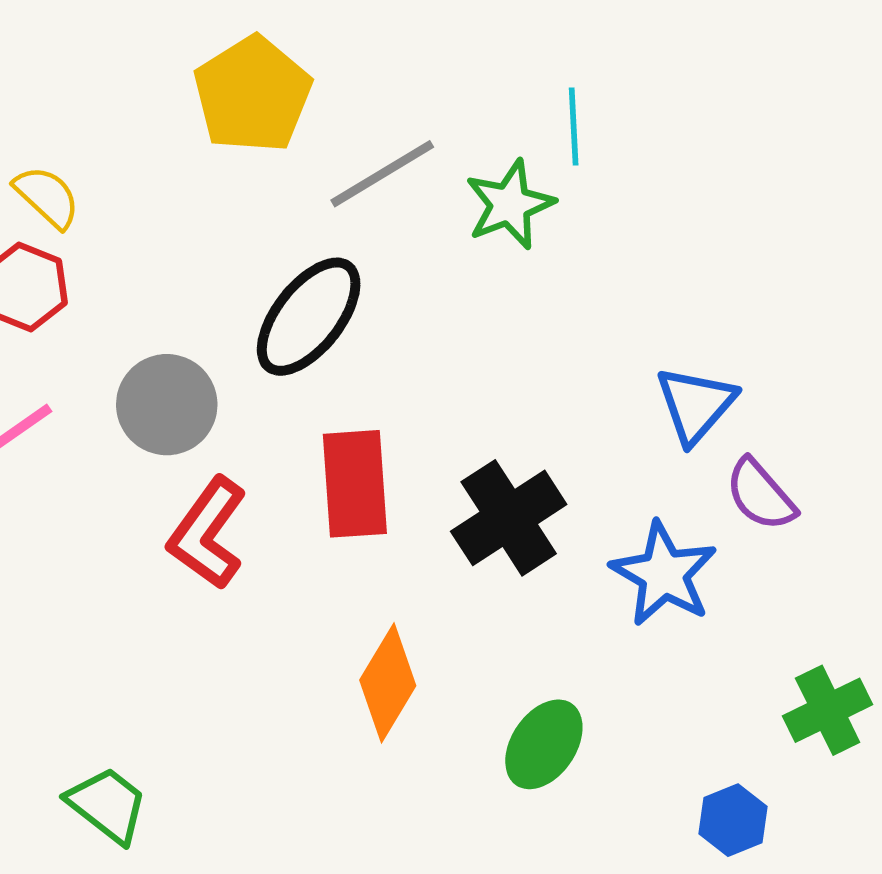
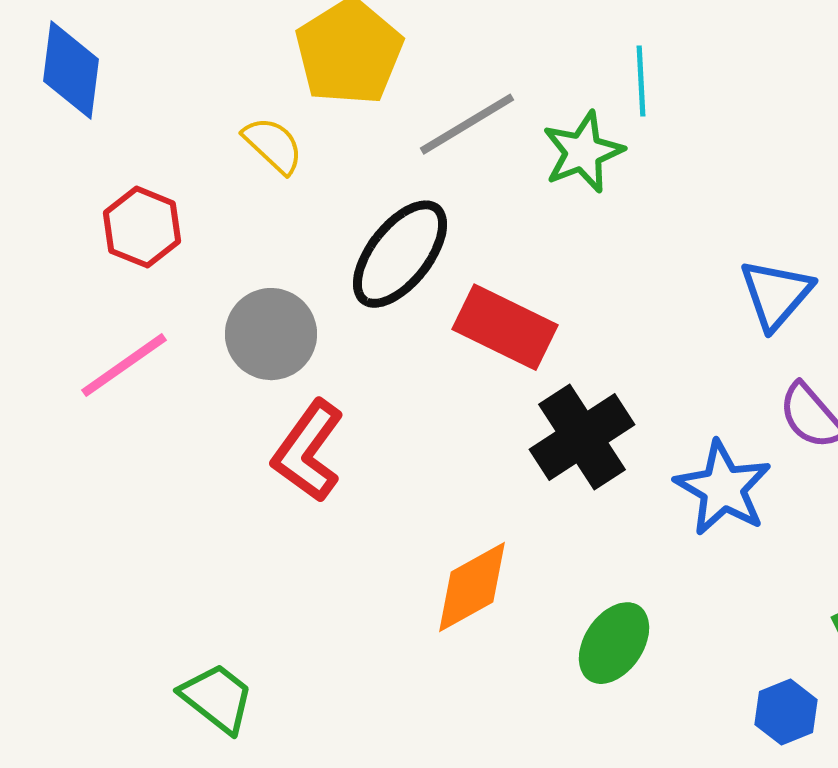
yellow semicircle: (47, 197) -> (273, 145), moved
blue triangle: (696, 405) -> (776, 294), moved
red rectangle: (355, 484) -> (505, 327), moved, turned -60
orange diamond: (388, 683) -> (472, 587), turned 30

